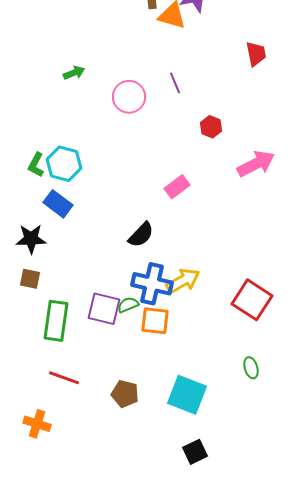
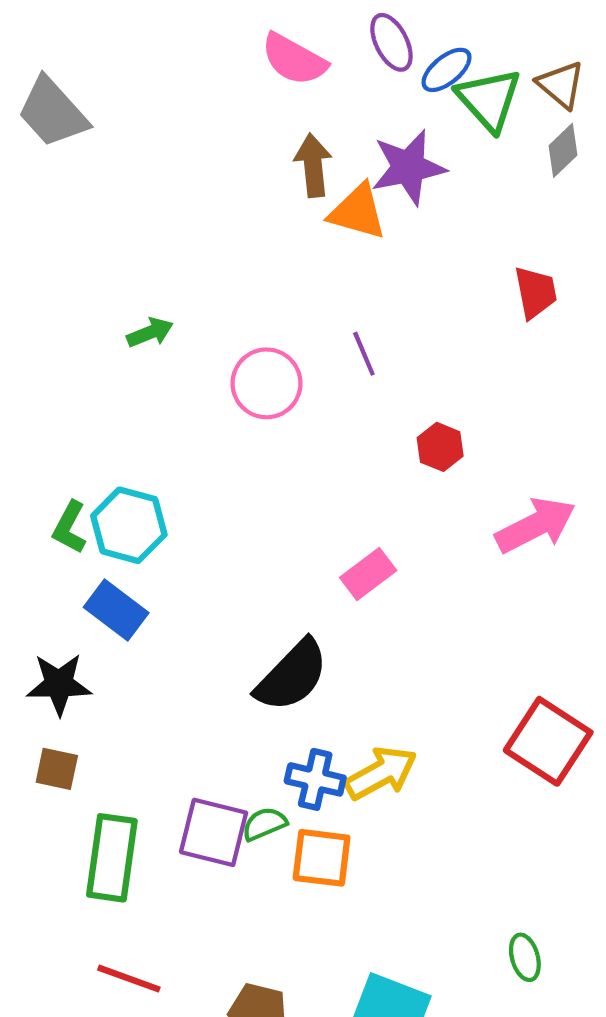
black semicircle: (141, 235) -> (292, 676), size x1.4
blue cross: (152, 284) -> (315, 779), size x0.7
red square: (252, 300) -> (548, 741), moved

